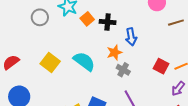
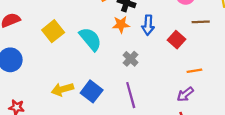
orange star: (114, 52) -> (121, 24), moved
red square: (161, 66) -> (176, 40), moved

